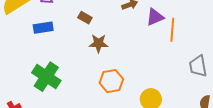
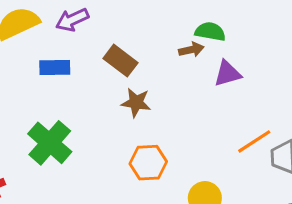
brown rectangle: (85, 18) -> (120, 61), size x1.5
orange line: (172, 30) -> (254, 141), moved, turned 45

